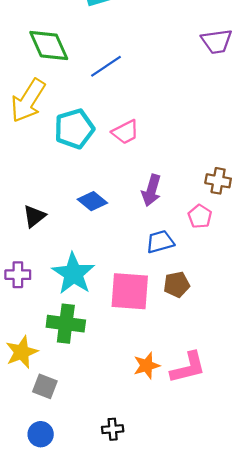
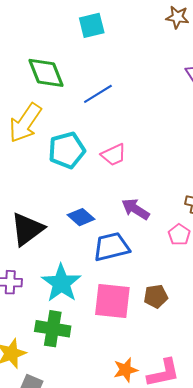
purple arrow: (151, 190) -> (136, 209), turned 104
black triangle: (34, 216) -> (27, 229), size x1.6
blue trapezoid: (160, 242) -> (111, 247), moved, size x1.4

